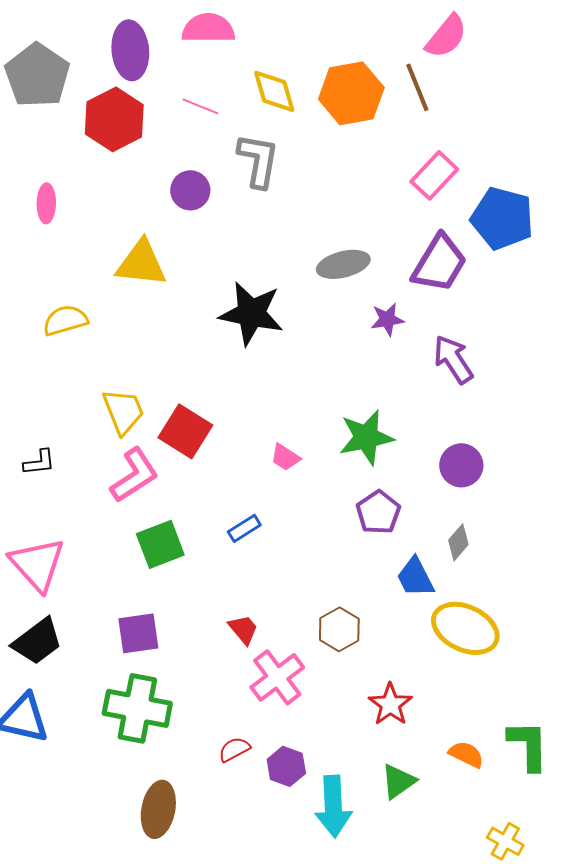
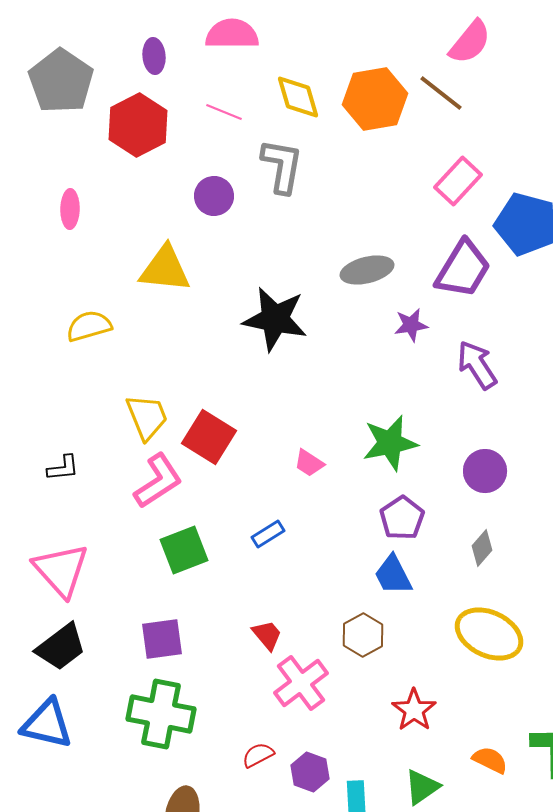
purple ellipse: (130, 50) -> (154, 56), size x0.6
brown line: (417, 87) -> (441, 93), turned -30
blue trapezoid: (415, 577) -> (393, 575), moved

